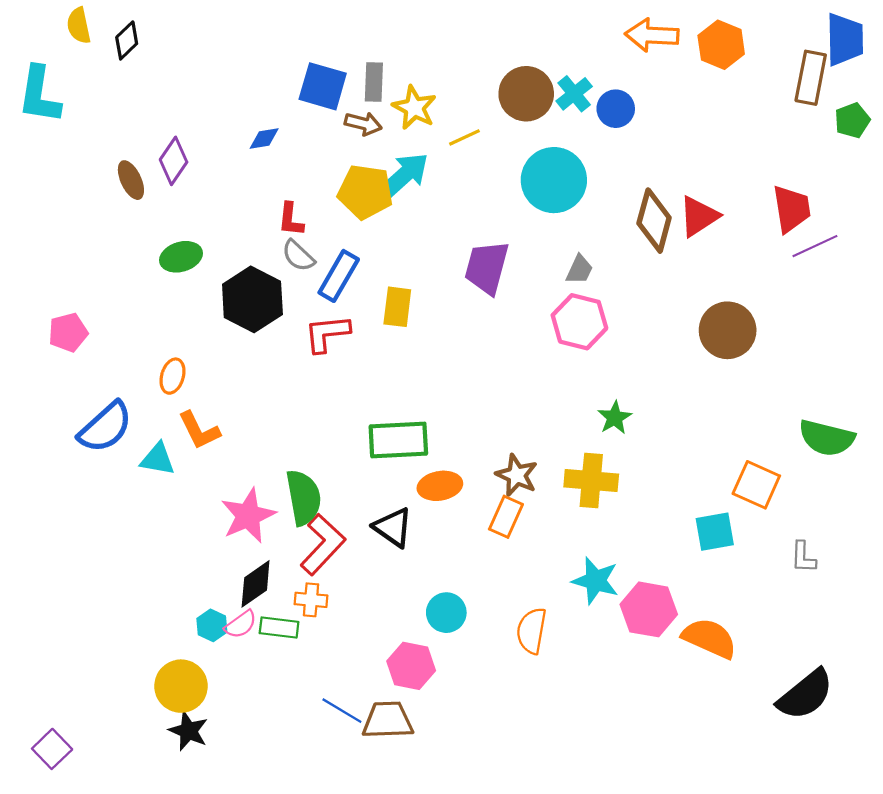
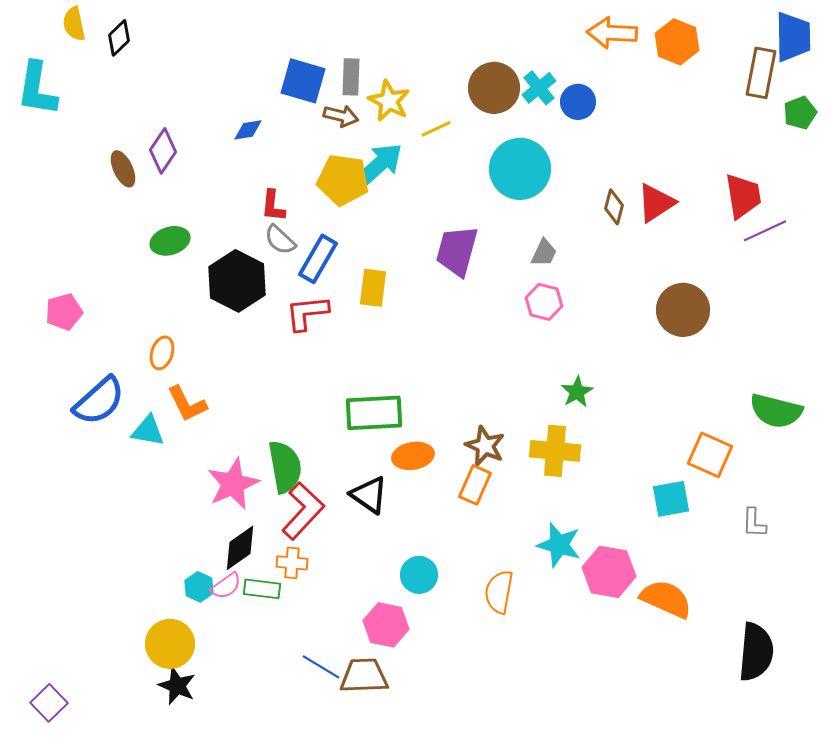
brown diamond: (654, 221) -> (614, 207), size x0.6
pink hexagon: (579, 322) -> (544, 302), size x0.7
black semicircle: (805, 695) -> (756, 652), turned -46

